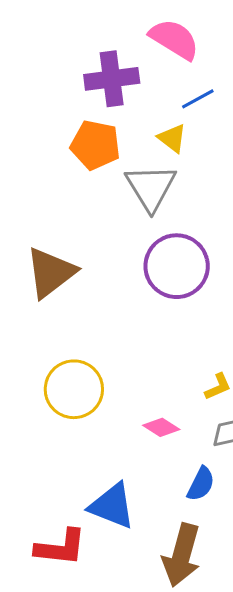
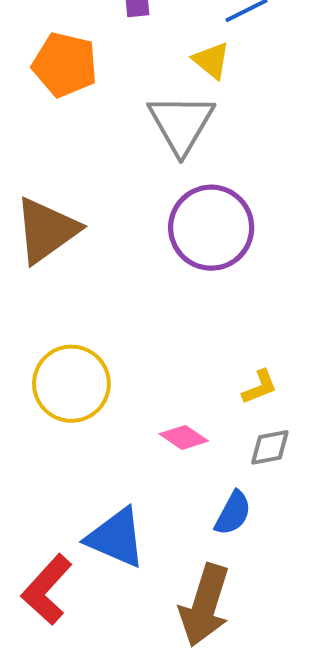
orange pentagon: (95, 145) -> (65, 65), moved
red L-shape: (61, 547) -> (47, 590), turned 124

